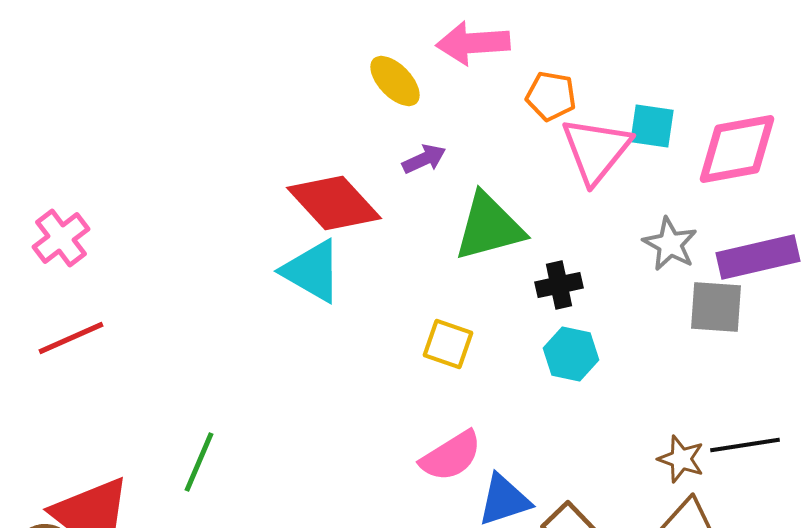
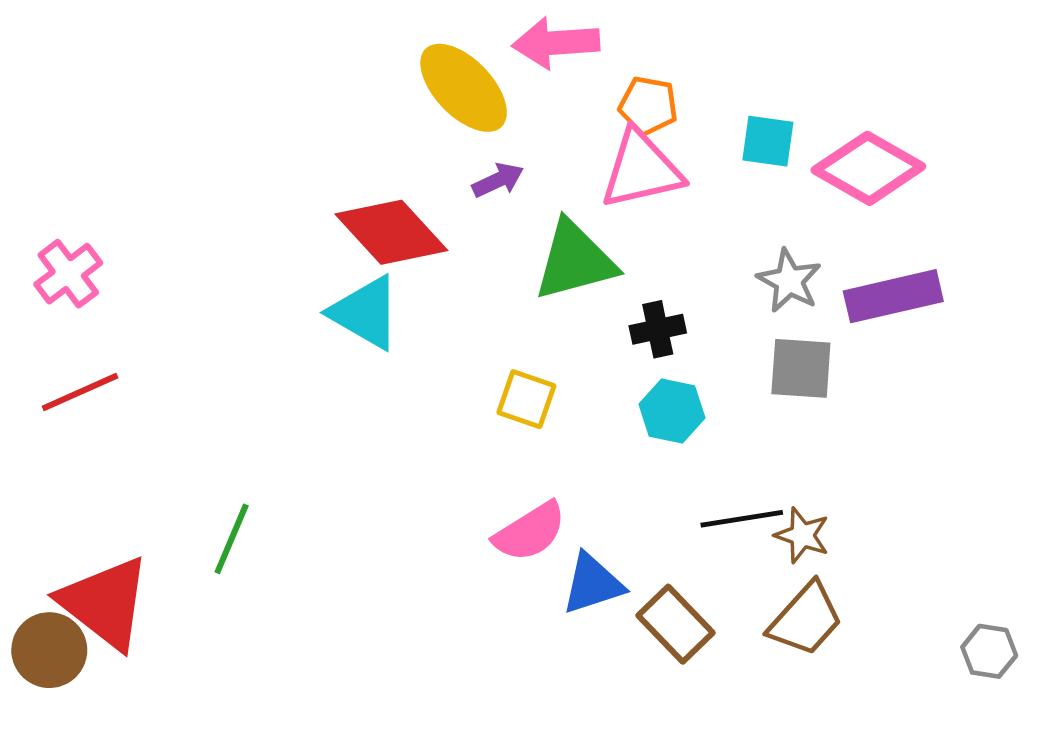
yellow ellipse: (395, 81) -> (464, 88), size x1.5
pink diamond: (737, 149) -> (868, 168), turned 40
pink triangle: (596, 150) -> (641, 169), moved, turned 38
gray square: (716, 307) -> (801, 368), moved
black line: (745, 445) -> (742, 519), moved

